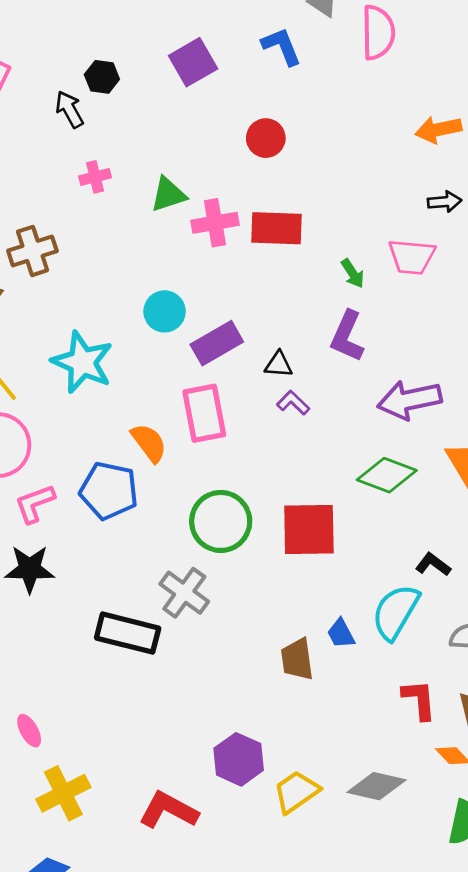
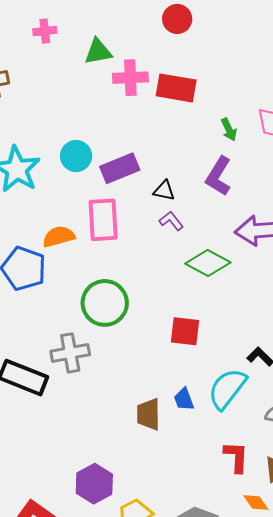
cyan circle: (165, 311) -> (76, 156), moved
orange semicircle: (149, 443) -> (59, 237), turned -76
green diamond: (387, 475) -> (208, 263), moved
red square: (309, 530) -> (185, 331), moved, size x0.7
gray cross: (184, 593) -> (70, 353), turned 36

